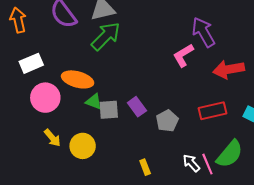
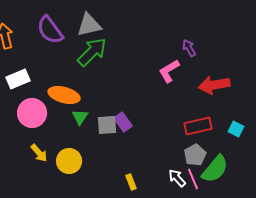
purple arrow: (203, 32) -> (189, 48), size x0.6
green triangle: (94, 102) -> (80, 117), turned 42
gray square: (109, 110) -> (107, 125), moved
gray pentagon: (167, 121) -> (195, 155), moved

